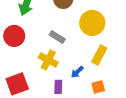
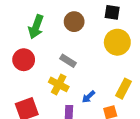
yellow circle: (92, 23) -> (117, 42), moved
yellow rectangle: (99, 55) -> (124, 89), moved

